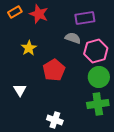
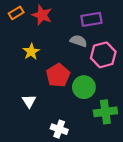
green circle: (99, 77) -> (84, 87), moved
white triangle: (20, 90) -> (29, 101), moved

